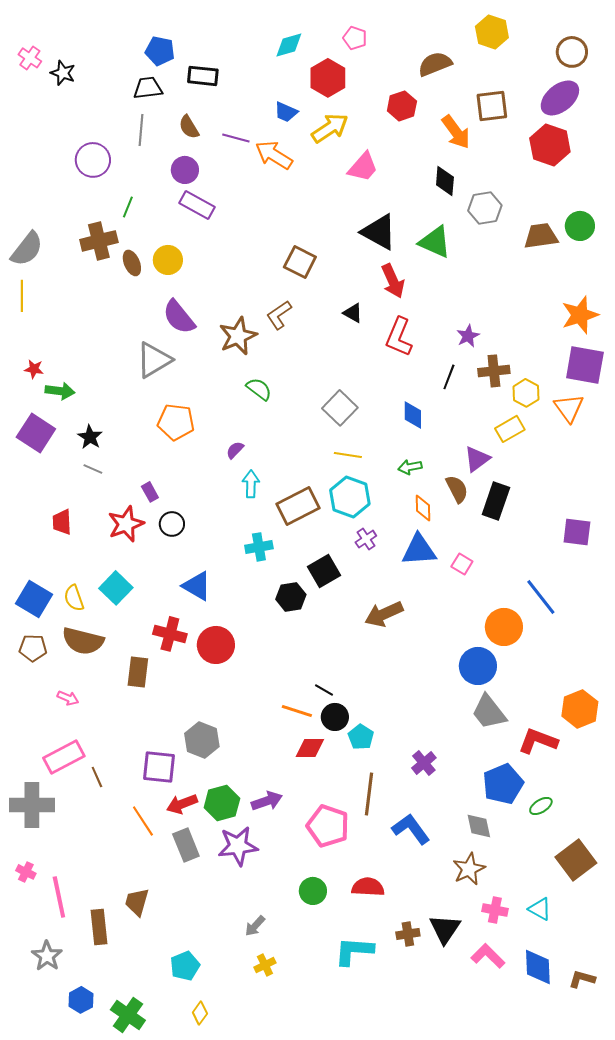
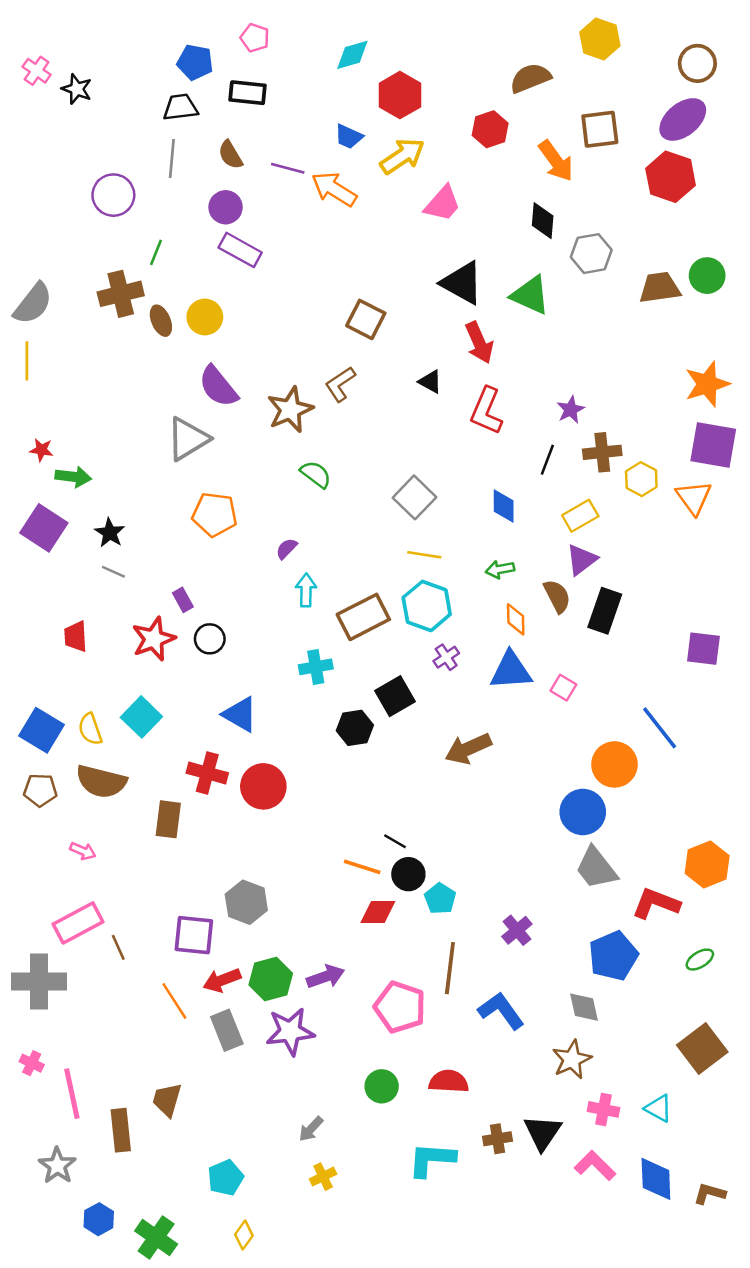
pink pentagon: (355, 38) -> (255, 38), moved
yellow rectangle: (510, 429) -> (580, 516), moved
green ellipse: (541, 806) -> (700, 960), moved

